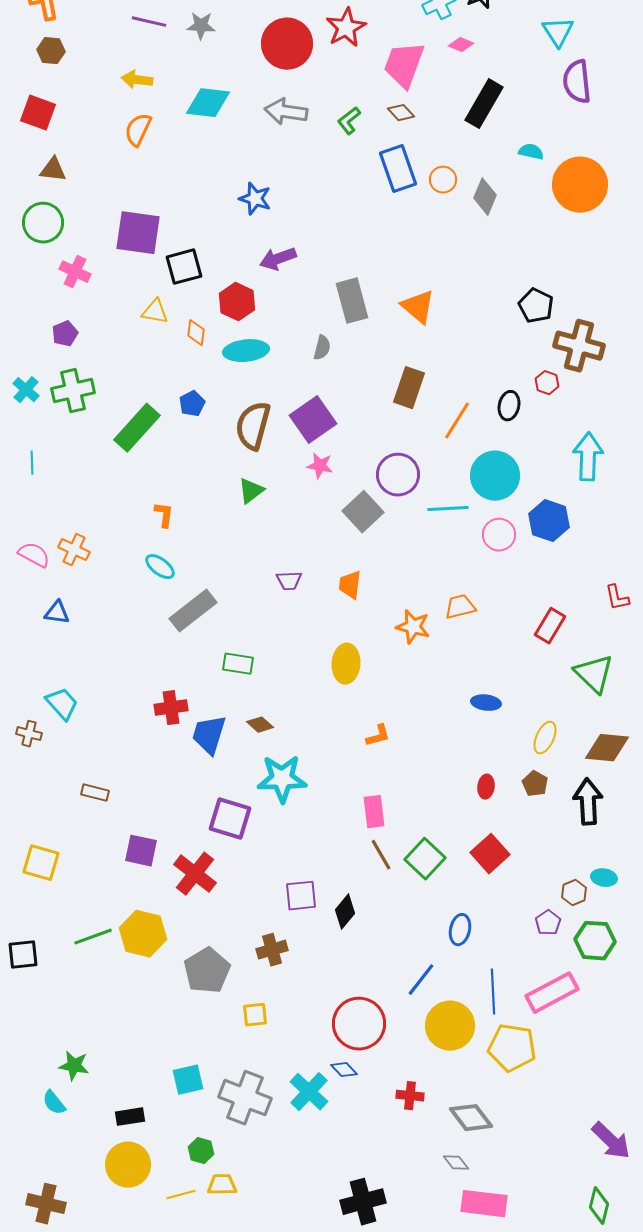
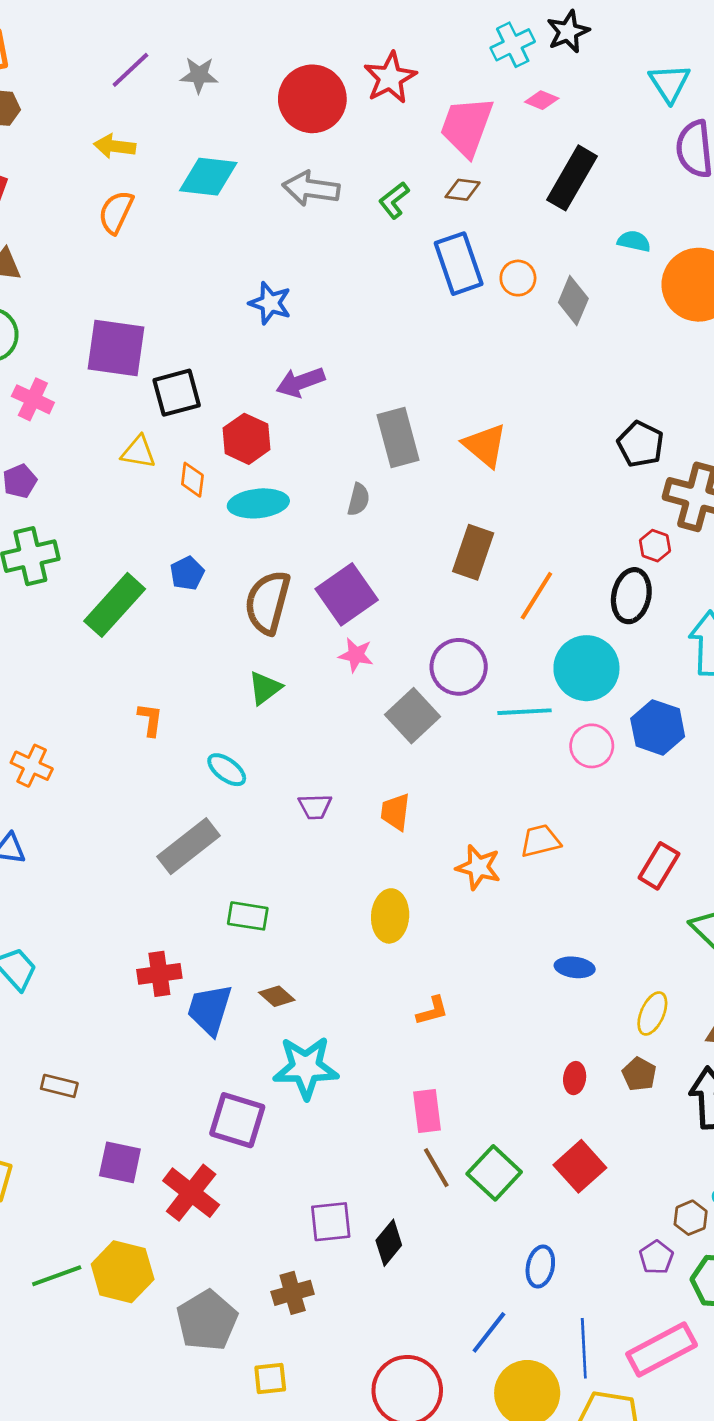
purple line: (149, 22) -> (130, 70), turned -56
brown diamond: (401, 113) -> (463, 190), turned -40
black ellipse: (509, 406) -> (631, 596), moved, size x1.4
cyan ellipse: (160, 567) -> (227, 770), moved

